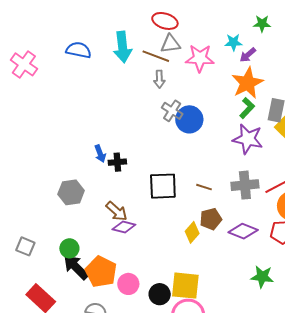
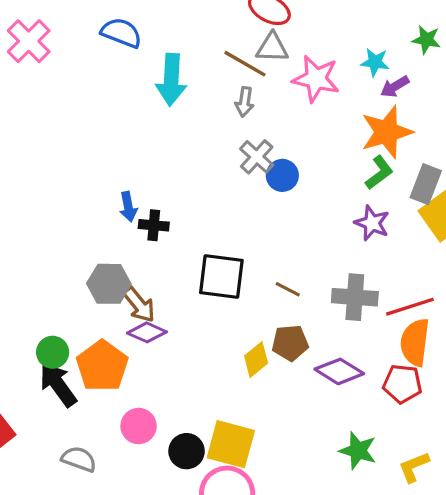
cyan arrow: (123, 47) -> (171, 80), moved
blue circle: (189, 119) -> (282, 175), size x0.7
purple star: (248, 139) -> (372, 223), size x0.7
gray hexagon: (71, 192) -> (109, 284), moved
orange pentagon: (101, 272) -> (102, 366), moved

